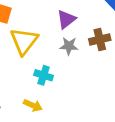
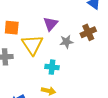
purple triangle: (66, 19) -> (51, 24), moved

